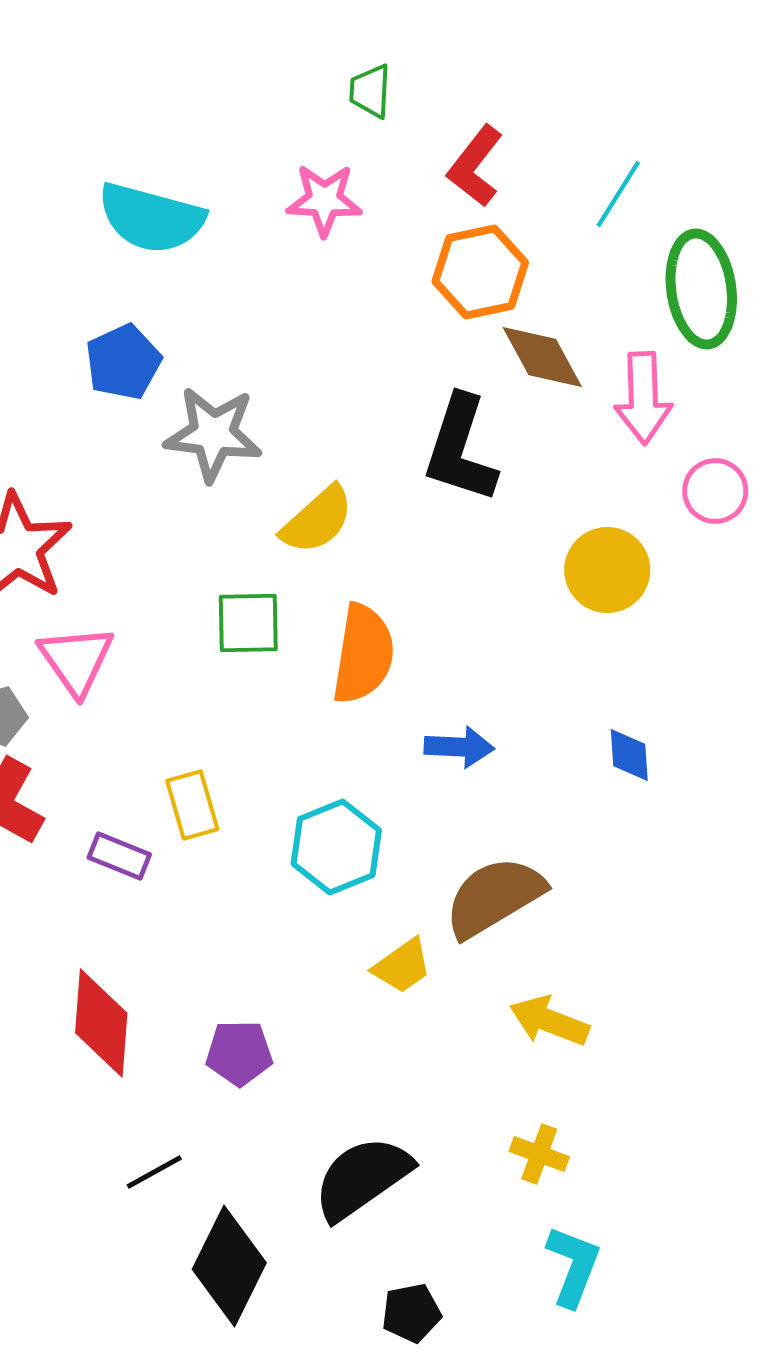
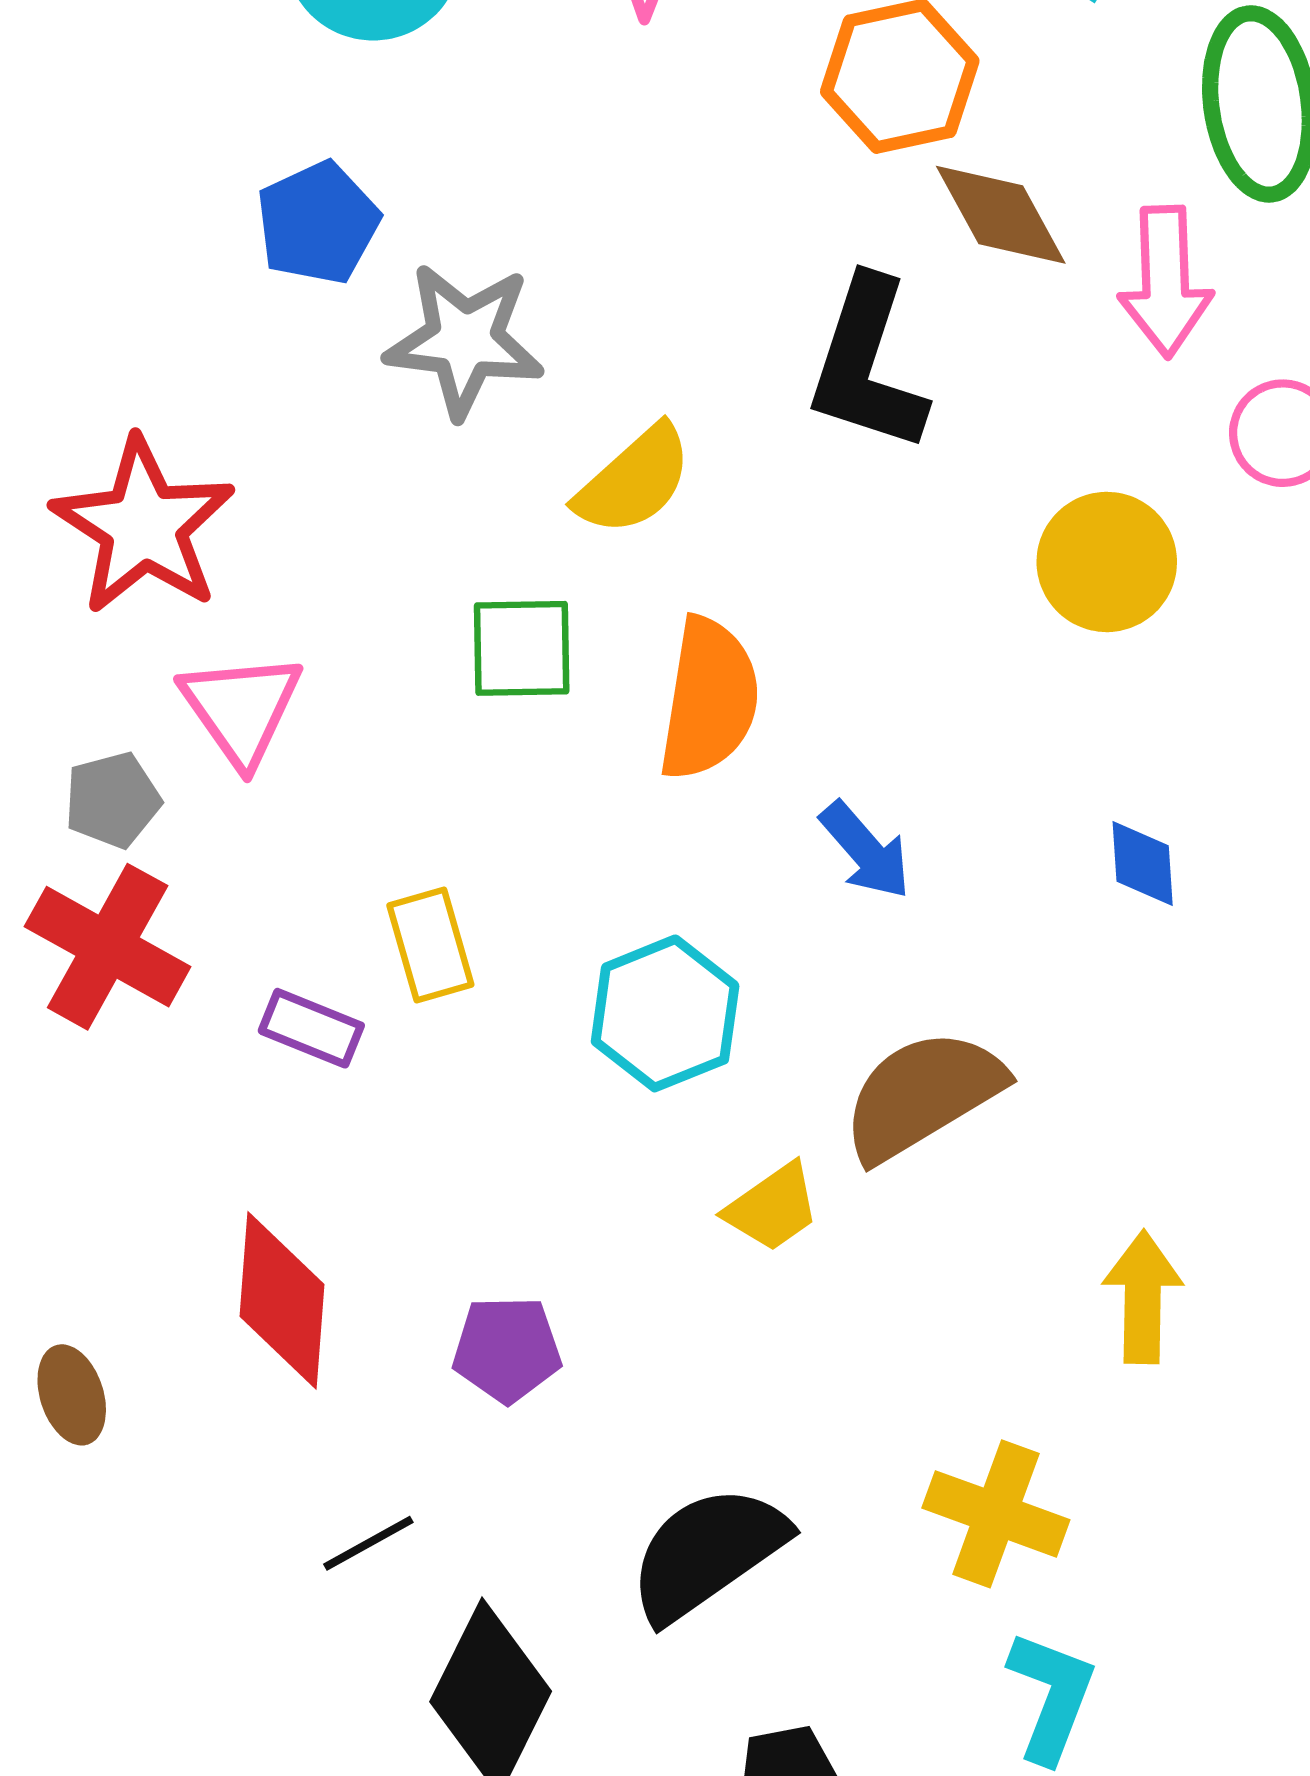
blue arrow: (459, 747) -> (866, 850), turned 46
yellow arrow: (549, 1021) -> (1143, 1297), moved, turned 70
yellow cross: (539, 1154) -> (996, 1514), size x1.5

